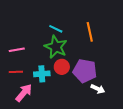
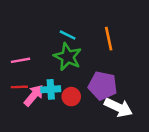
red circle: (62, 67) -> (71, 97), moved
white arrow: (98, 89) -> (118, 107), size x1.6
pink arrow: (24, 93) -> (34, 95), moved

